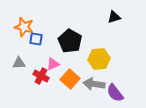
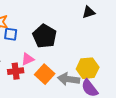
yellow hexagon: (99, 59) -> (88, 68), moved
red cross: (41, 76) -> (16, 71), turned -35

